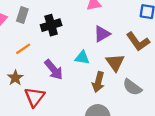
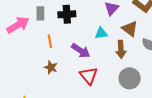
black cross: (51, 25) -> (67, 14), turned 30
orange line: (23, 49) -> (50, 41), turned -48
red triangle: (35, 97) -> (89, 76), moved

